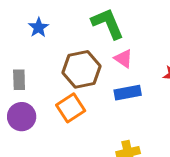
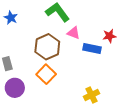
blue star: (38, 27) -> (11, 18), moved
blue rectangle: (128, 93) -> (92, 49), moved, turned 36

